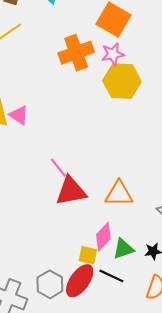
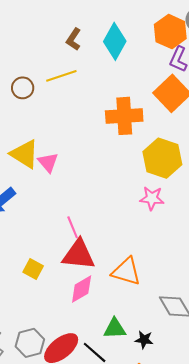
pink star: (113, 54) -> (152, 198), moved
pink diamond: (103, 237) -> (82, 289), moved
yellow square: (88, 255) -> (33, 269), moved

